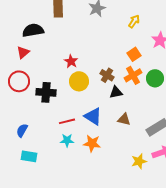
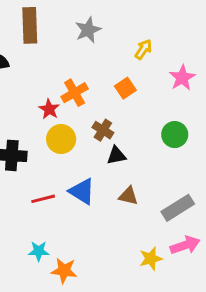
orange square: (134, 54) -> (125, 88), moved
orange cross: (133, 75) -> (75, 93), moved
cyan star: (67, 140) -> (39, 251), moved
orange star: (92, 143) -> (64, 271), moved

